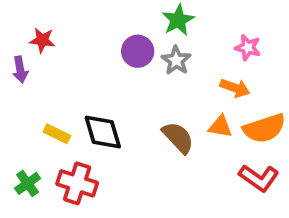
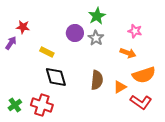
purple arrow: (20, 70) -> (11, 43), turned -136
orange triangle: (220, 126) -> (120, 87), moved, turned -40
yellow rectangle: (57, 134) -> (47, 52), moved
brown semicircle: (178, 138) -> (97, 80), turned 48

